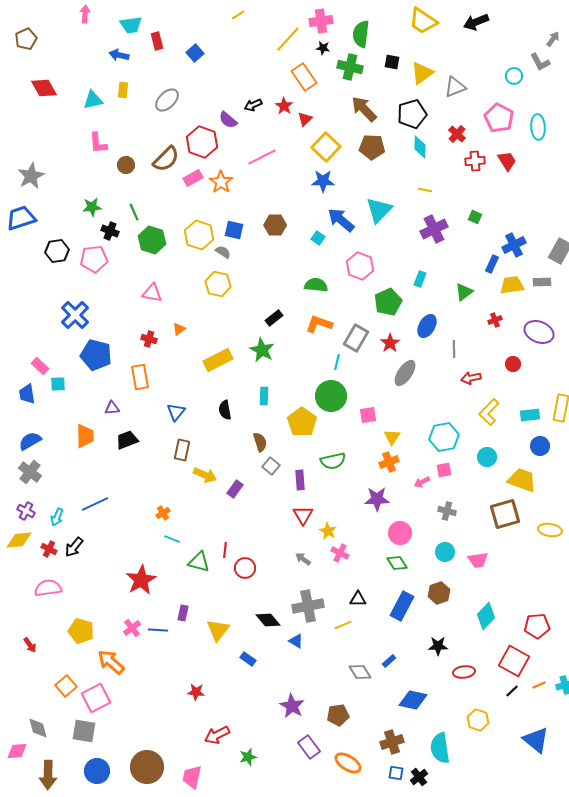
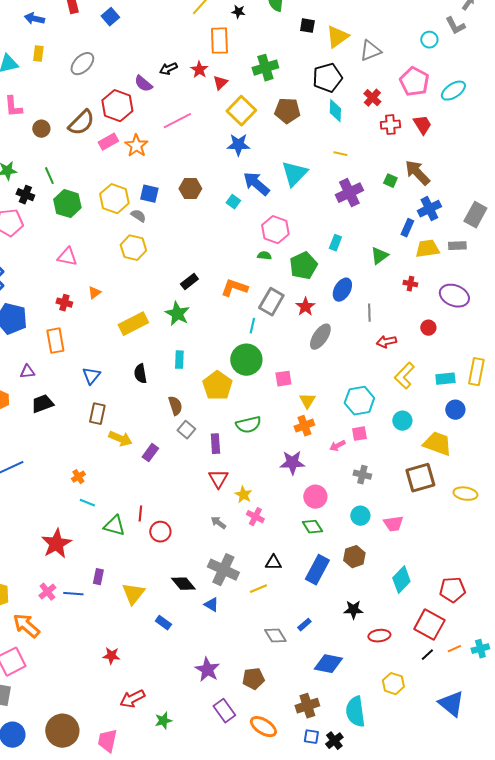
green cross: (350, 67) -> (265, 68), moved, turned -30
orange rectangle: (304, 77) -> (219, 41), turned 32
brown arrow: (364, 109) -> (417, 173), moved
cyan ellipse: (538, 127) -> (453, 91), turned 60
green semicircle: (316, 285) -> (264, 256), moved, size x0.6
red cross: (495, 320) -> (410, 284), turned 32
gray cross: (308, 606) -> (223, 570), turned 36

